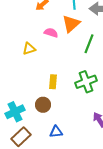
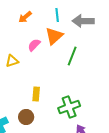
pink semicircle: (51, 33) -> (34, 45), turned -64
green cross: (86, 82) -> (69, 107), moved

